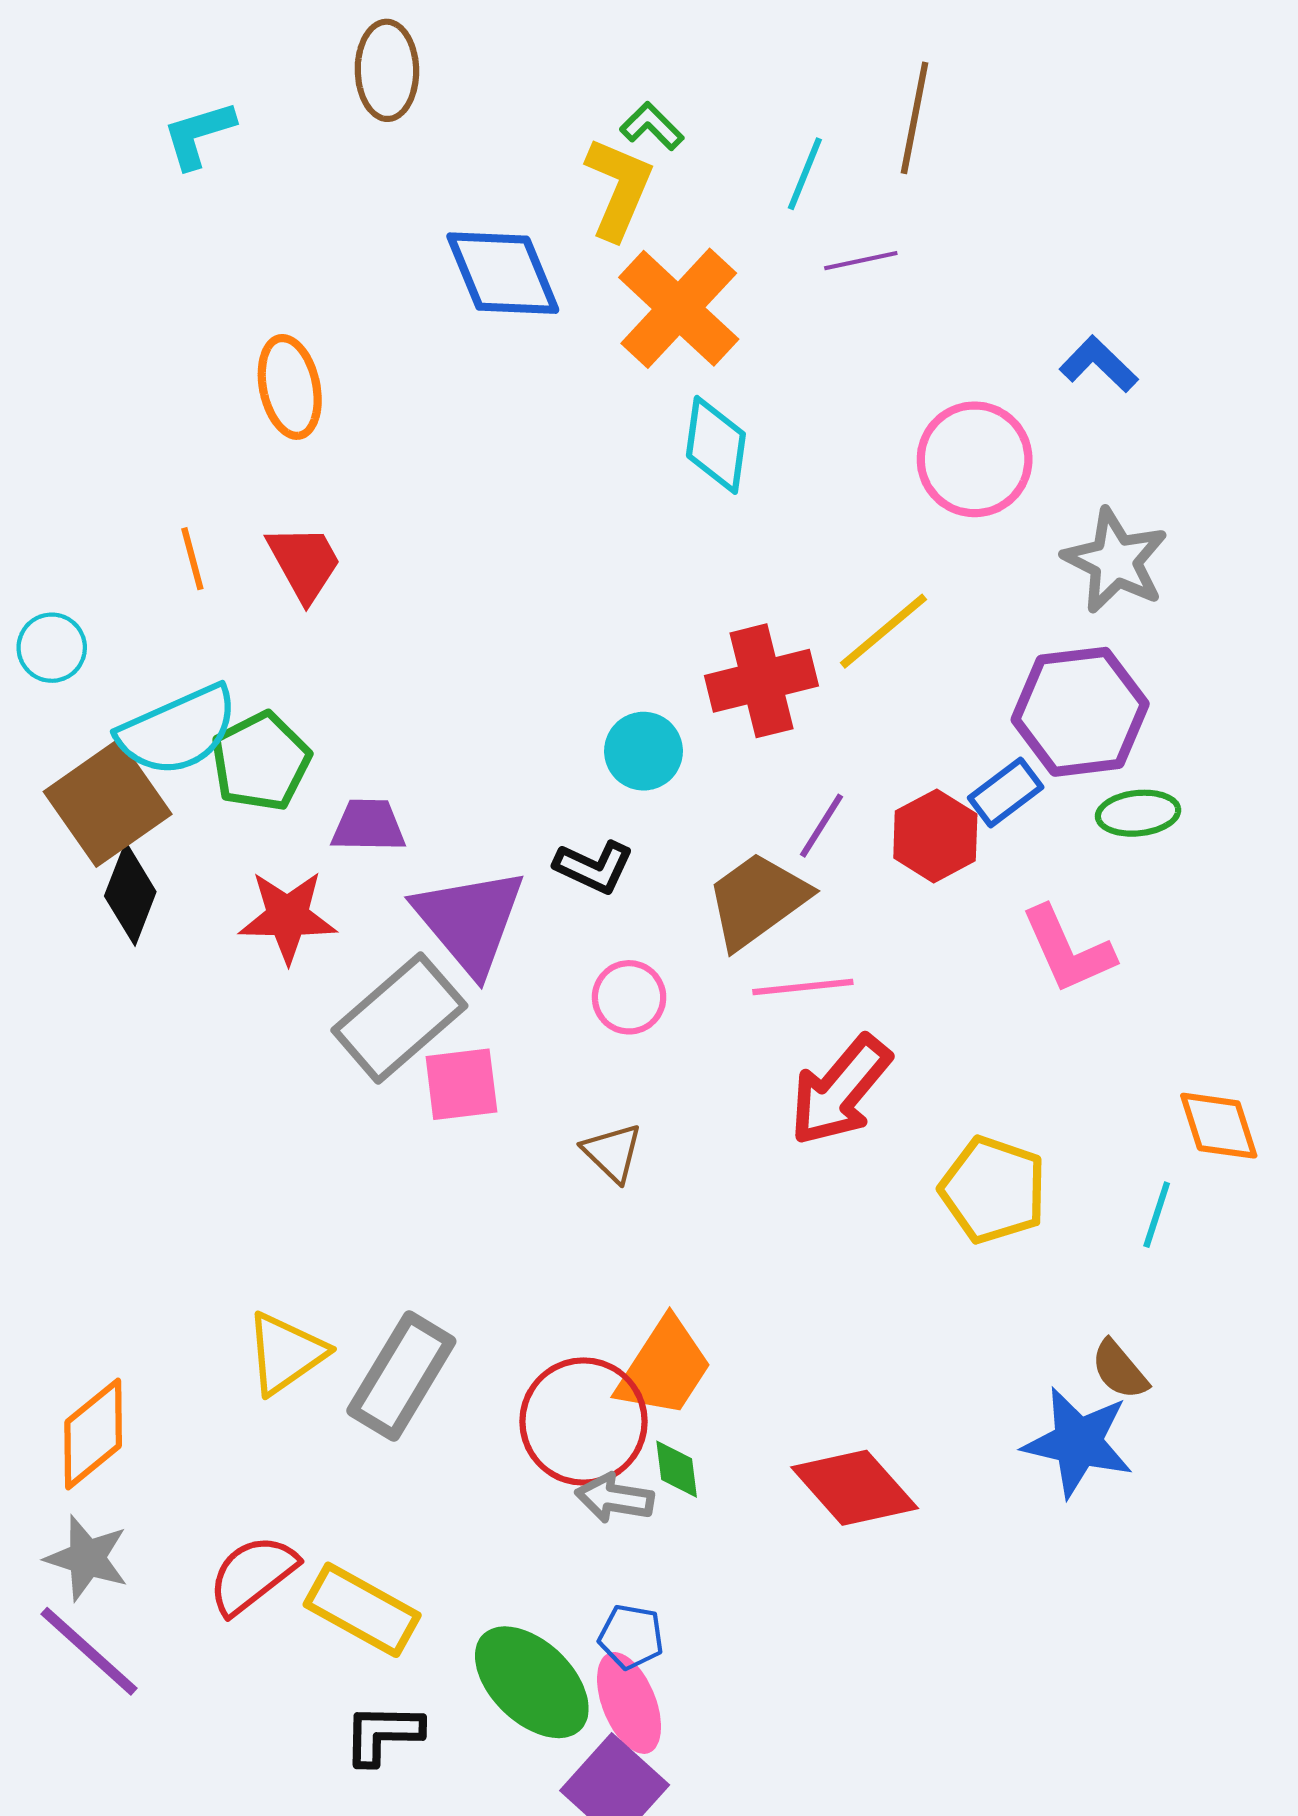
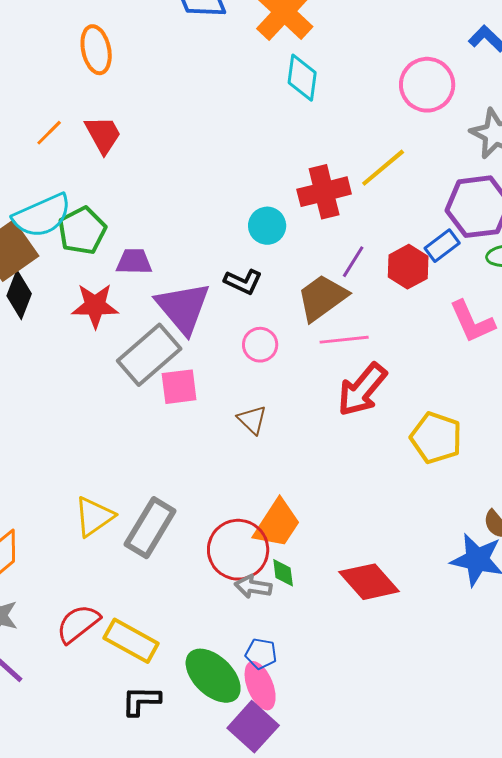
orange line: (192, 559) -> (49, 133), turned 60

